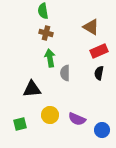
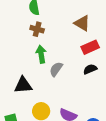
gray semicircle: (65, 73) -> (56, 69), turned 35
black semicircle: (99, 73) -> (90, 69), turned 56

